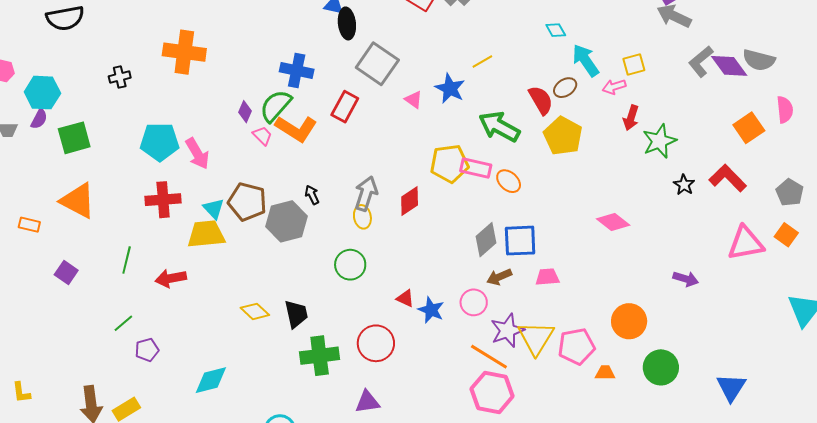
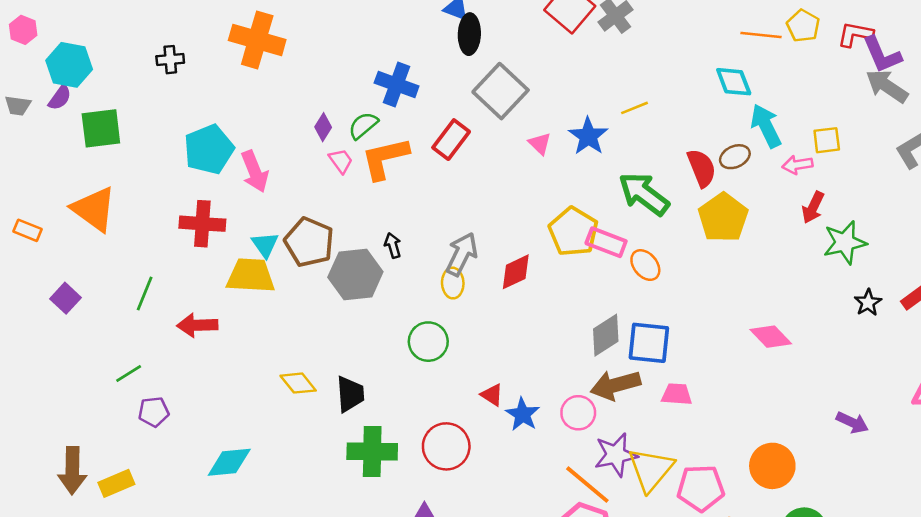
cyan diamond: (556, 30) -> (734, 82), size x1.4
green semicircle: (276, 106) -> (363, 125), size x0.7
orange L-shape: (296, 129) -> (385, 158), turned 126
cyan pentagon: (160, 142) -> (209, 149), turned -30
yellow pentagon: (449, 164) -> (573, 232), turned 30
brown arrow: (499, 277) -> (615, 385), size x1.5

